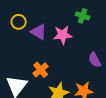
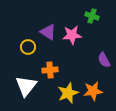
yellow circle: (19, 22) -> (28, 47), moved
orange cross: (41, 70) -> (50, 70), turned 35

